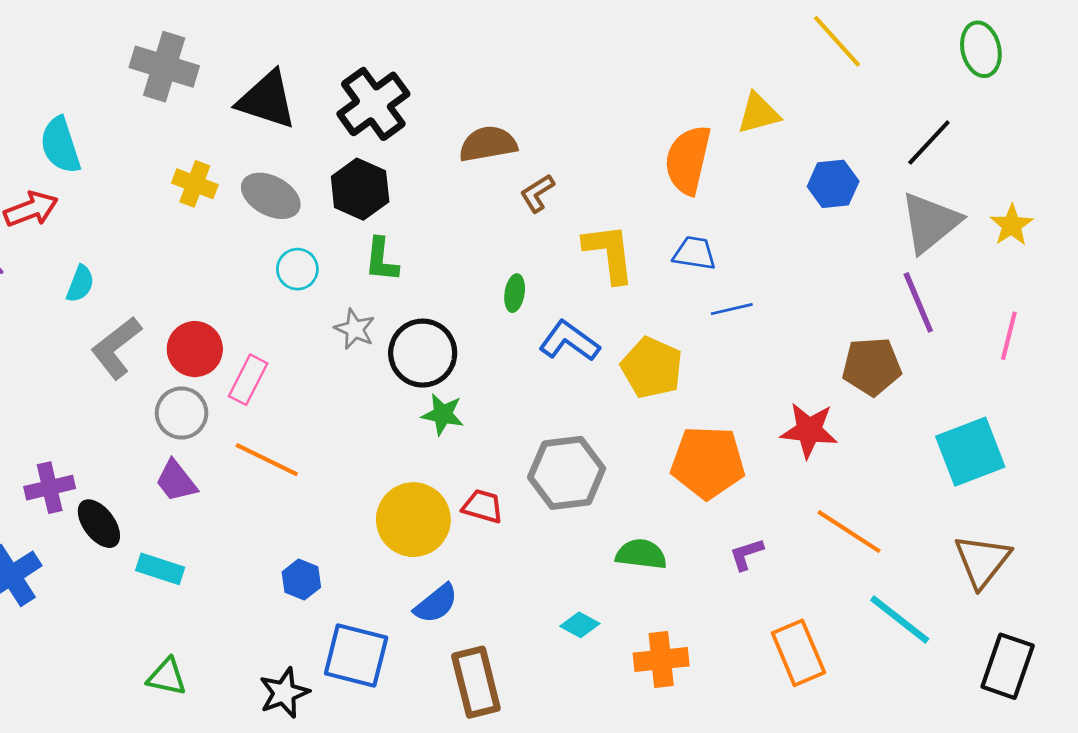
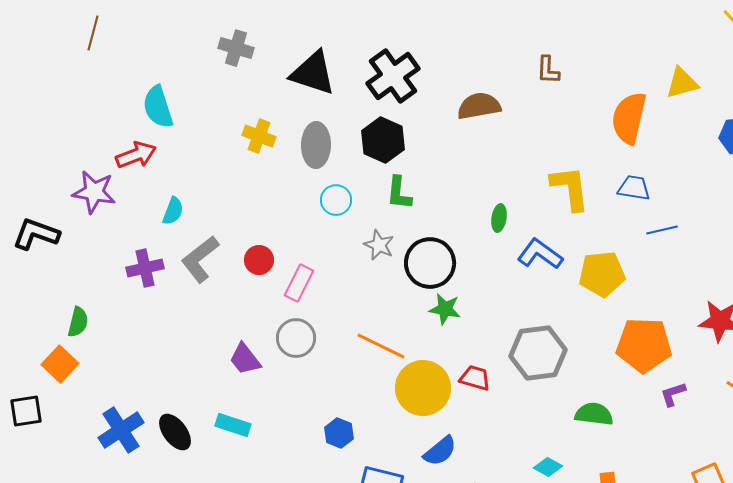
gray cross: (164, 67) -> (236, 48), size x0.7
brown L-shape: (537, 193) -> (548, 70), moved, turned -56
gray ellipse: (271, 196) -> (316, 145), turned 63
red circle: (195, 349) -> (259, 260), size x0.7
yellow pentagon: (652, 368) -> (602, 274), turned -30
gray circle: (182, 413) -> (296, 338), moved
orange line: (267, 460) -> (381, 346), moved
purple cross: (50, 488) -> (145, 268), moved
black ellipse: (99, 524) -> (175, 432), moved
purple L-shape: (746, 554) -> (673, 394), moved

